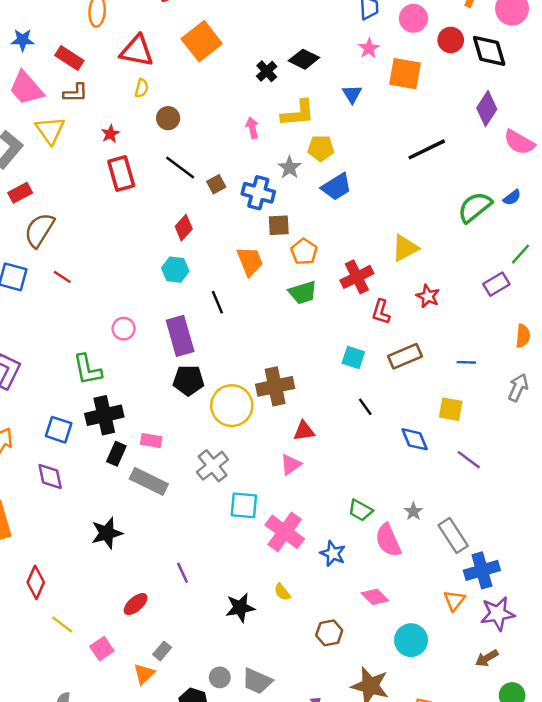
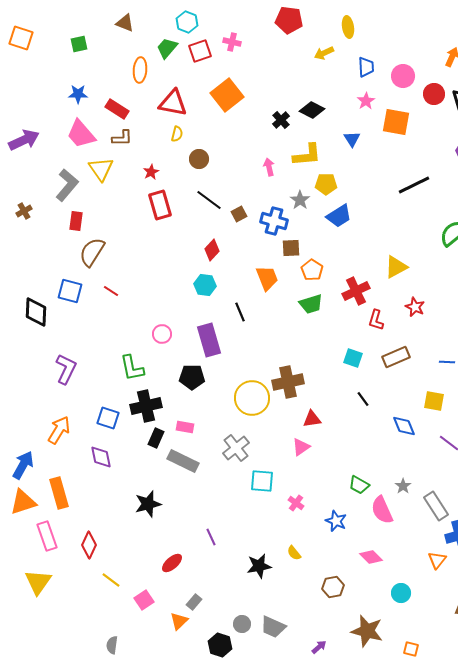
red rectangle: (20, 193) -> (76, 221), turned -54
black pentagon: (189, 380) -> (192, 377), moved
pink cross: (285, 532) -> (296, 503), size x0.5
cyan circle: (411, 640) -> (401, 593), size x0.7

